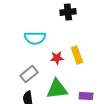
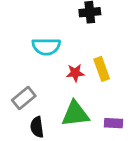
gray rectangle: (29, 74) -> (24, 98), moved

